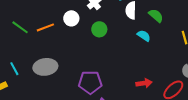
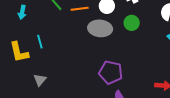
gray ellipse: (45, 67) -> (100, 28), moved

